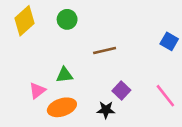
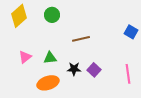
pink triangle: (37, 90) -> (25, 57), moved
pink line: (165, 96) -> (128, 74), turned 30
black star: (106, 110) -> (74, 69), moved

